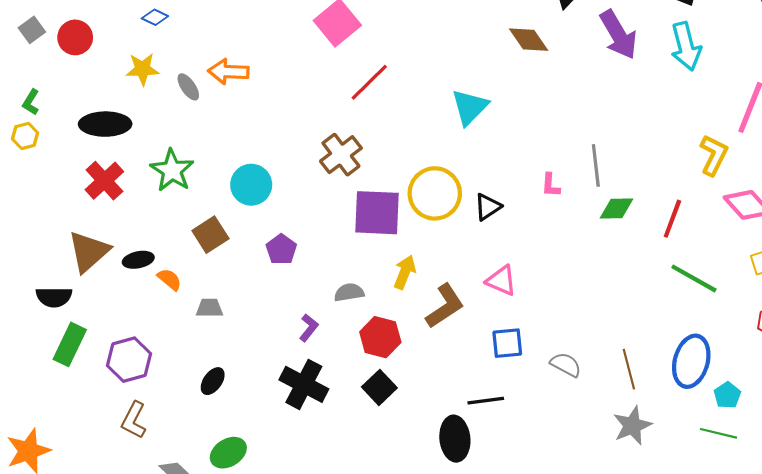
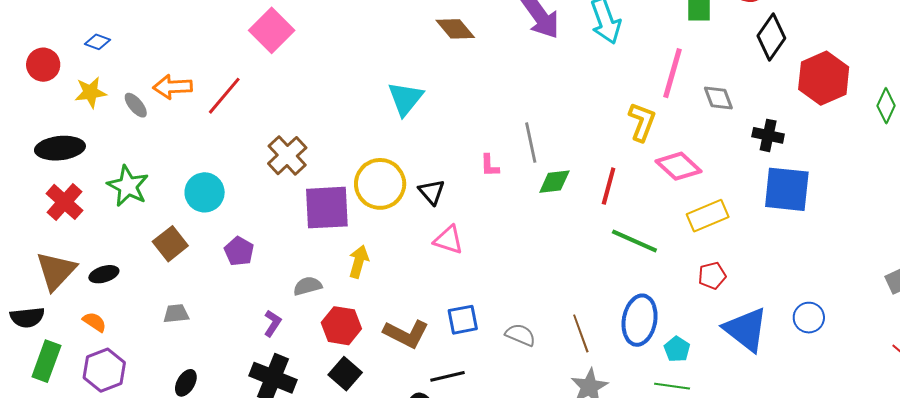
red circle: (75, 37) -> (43, 65), moved
red line: (369, 82) -> (224, 96), moved
black triangle: (488, 207) -> (432, 192), turned -32
orange semicircle: (169, 279) -> (94, 322), moved
pink triangle: (501, 281) -> (449, 240), moved
brown L-shape: (445, 306) -> (406, 334), moved, turned 66

